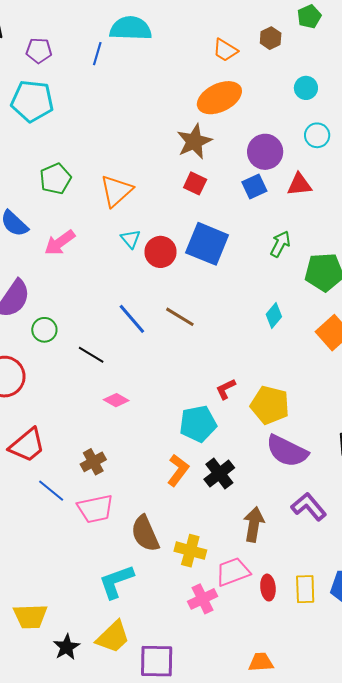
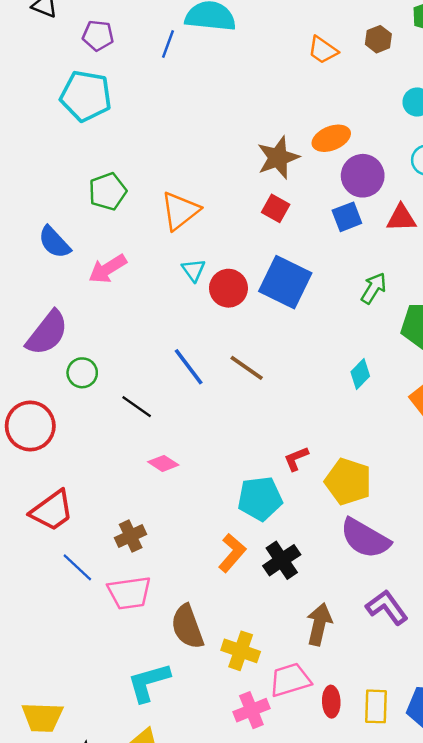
orange ellipse: (219, 98) -> (331, 138), moved, size x0.7

